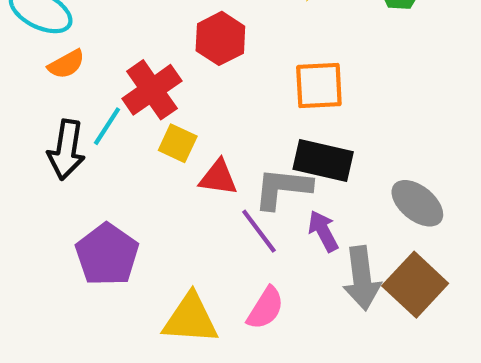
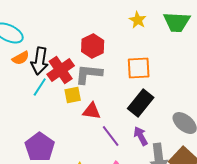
yellow square: (178, 143) -> (73, 95), turned -36
black arrow: (66, 150) -> (40, 61), moved
black rectangle: (323, 160) -> (141, 103), turned -64
gray L-shape: (283, 188) -> (89, 74), moved

